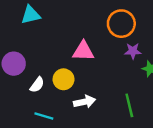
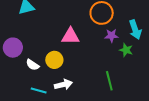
white semicircle: (37, 85) -> (33, 65), turned 88
white arrow: (85, 102) -> (63, 85), moved

